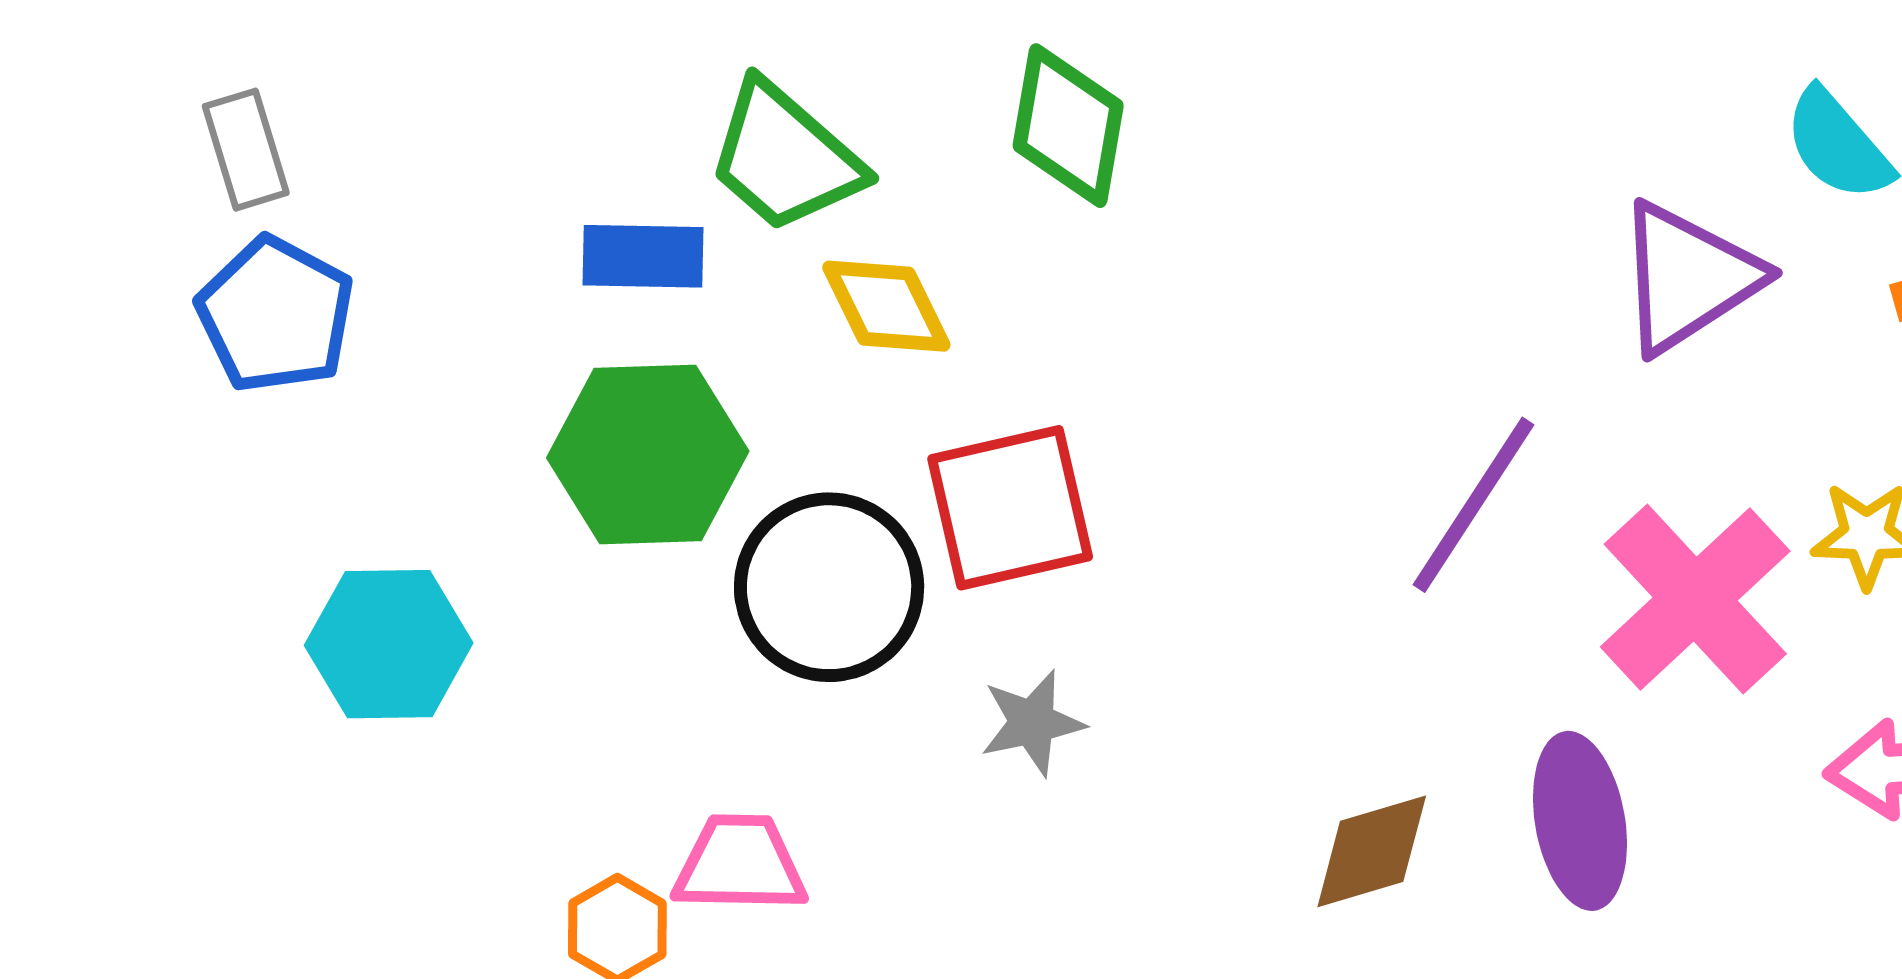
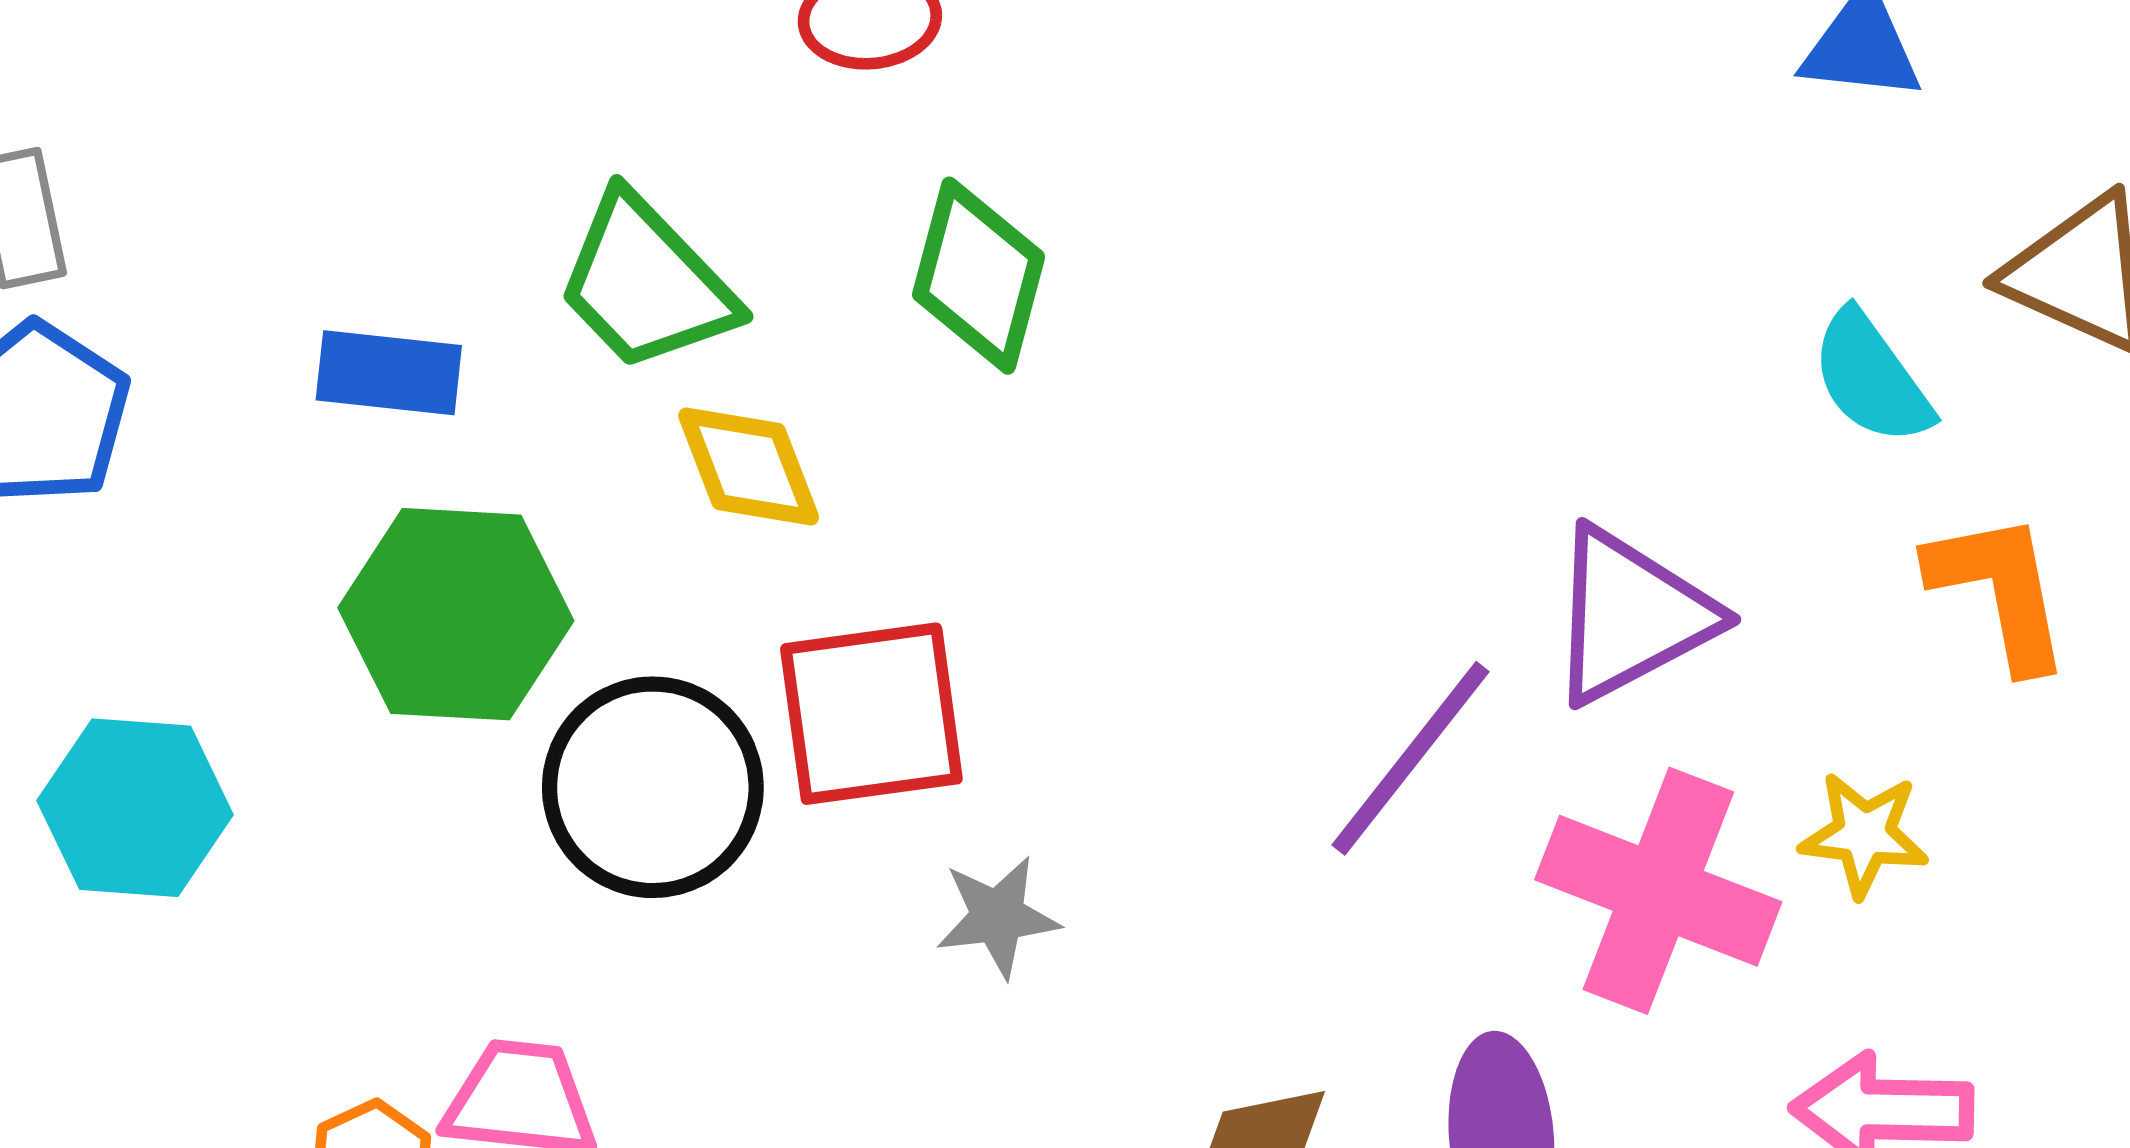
blue rectangle: (643, 256) -> (389, 373), moved
purple triangle: (1688, 277) -> (1631, 616), moved
pink cross: (1695, 599) -> (1658, 891), turned -31
gray star: (1032, 723) -> (998, 917), moved

